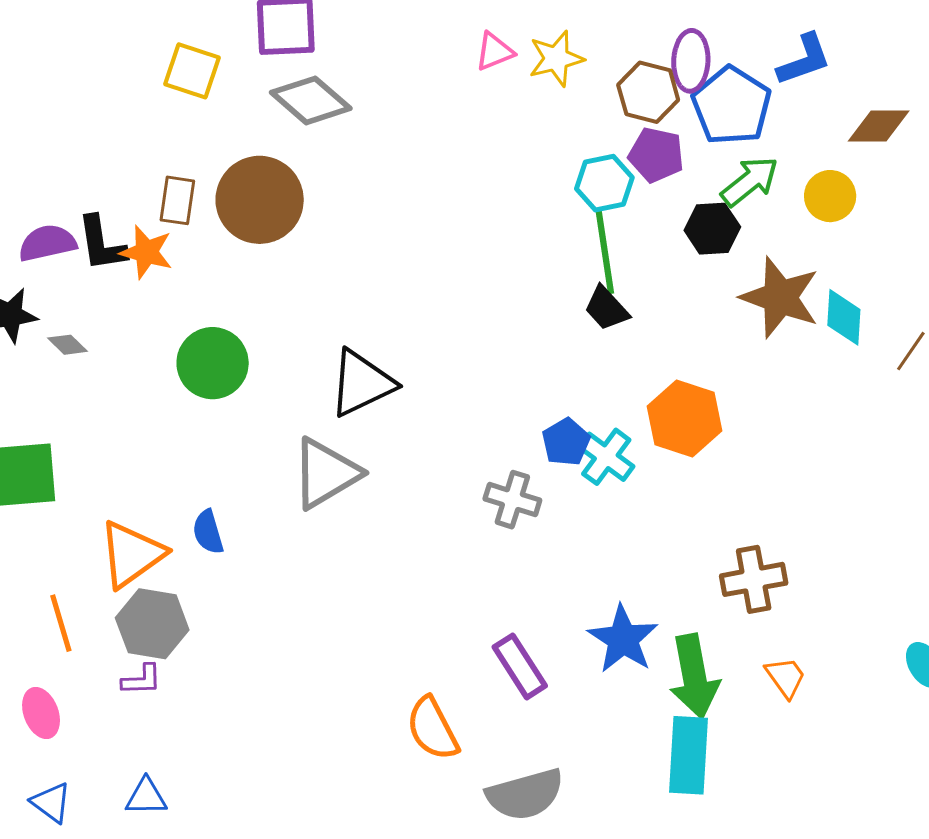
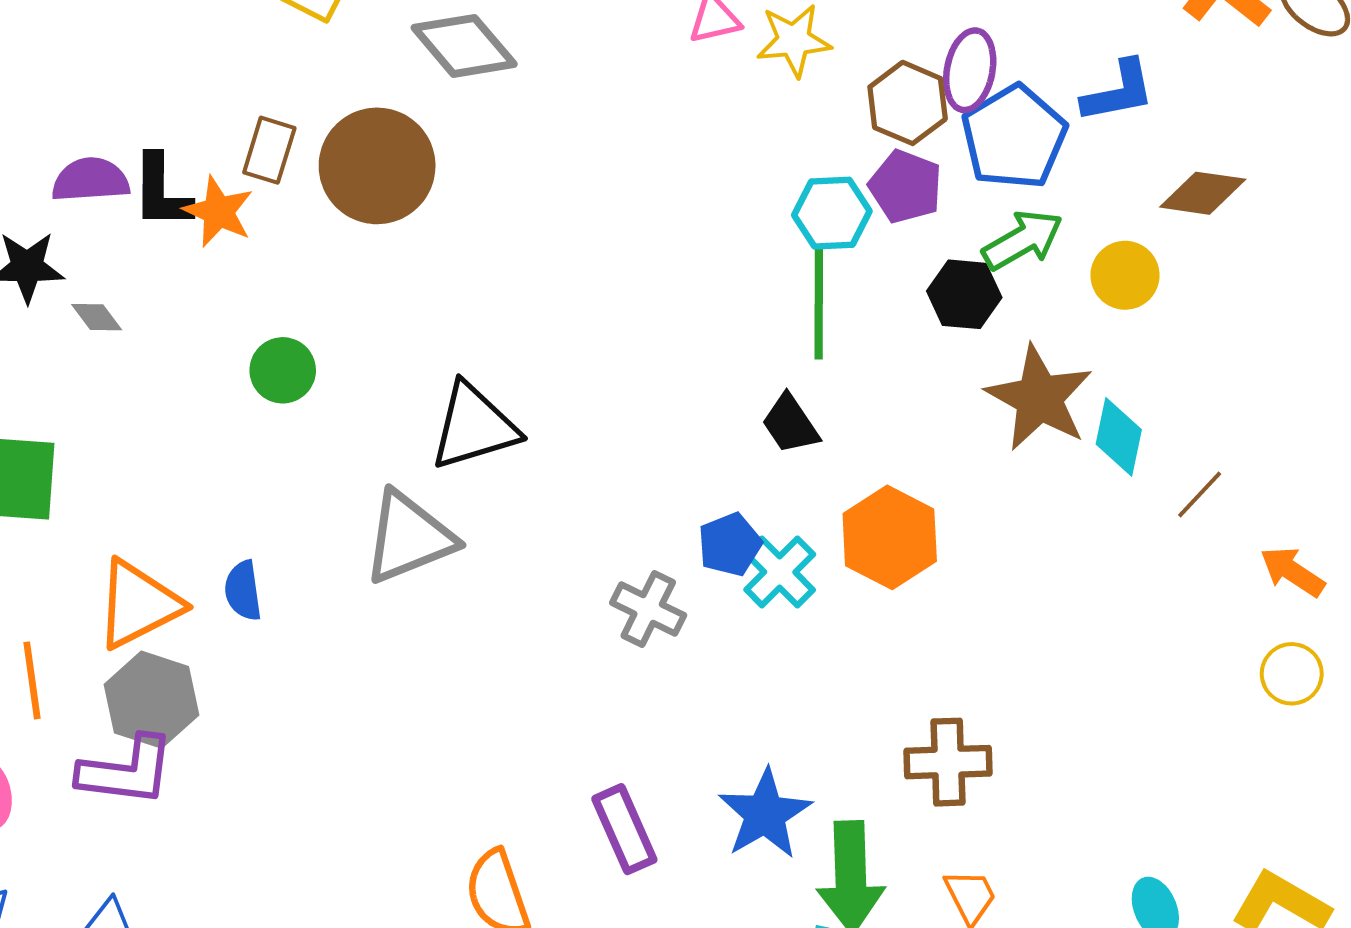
black trapezoid: (606, 308) -> (790, 424), moved
green circle: (213, 363) -> (283, 370), size x0.7
purple L-shape: (142, 680) -> (126, 771), size x1.8

